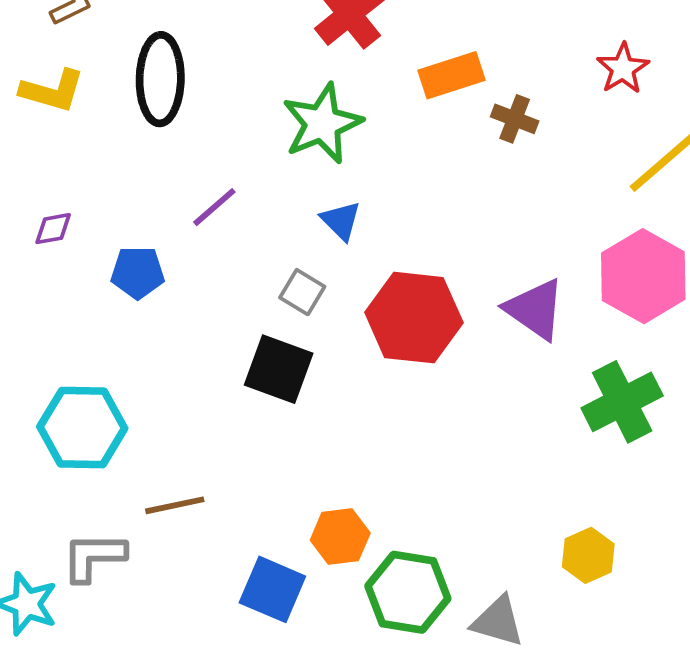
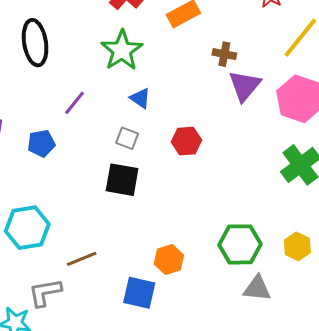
brown cross: (515, 119) -> (224, 54), moved
purple triangle: (535, 309) -> (245, 86), moved, turned 45
red hexagon: (414, 318) -> (186, 141), size x0.6
green hexagon: (408, 592) -> (240, 244), moved

